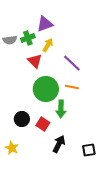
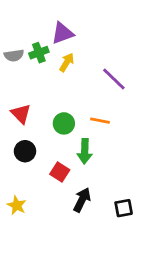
red triangle: (35, 61) -> (21, 114), moved
purple line: (72, 63) -> (114, 79), moved
green circle: (46, 89) -> (64, 123), size x0.6
black circle: (22, 119) -> (25, 151), moved

